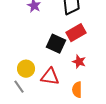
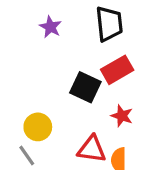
red triangle: (50, 77) -> (92, 149), moved

